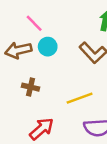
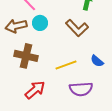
brown cross: (31, 87) -> (26, 56), size x1.6

